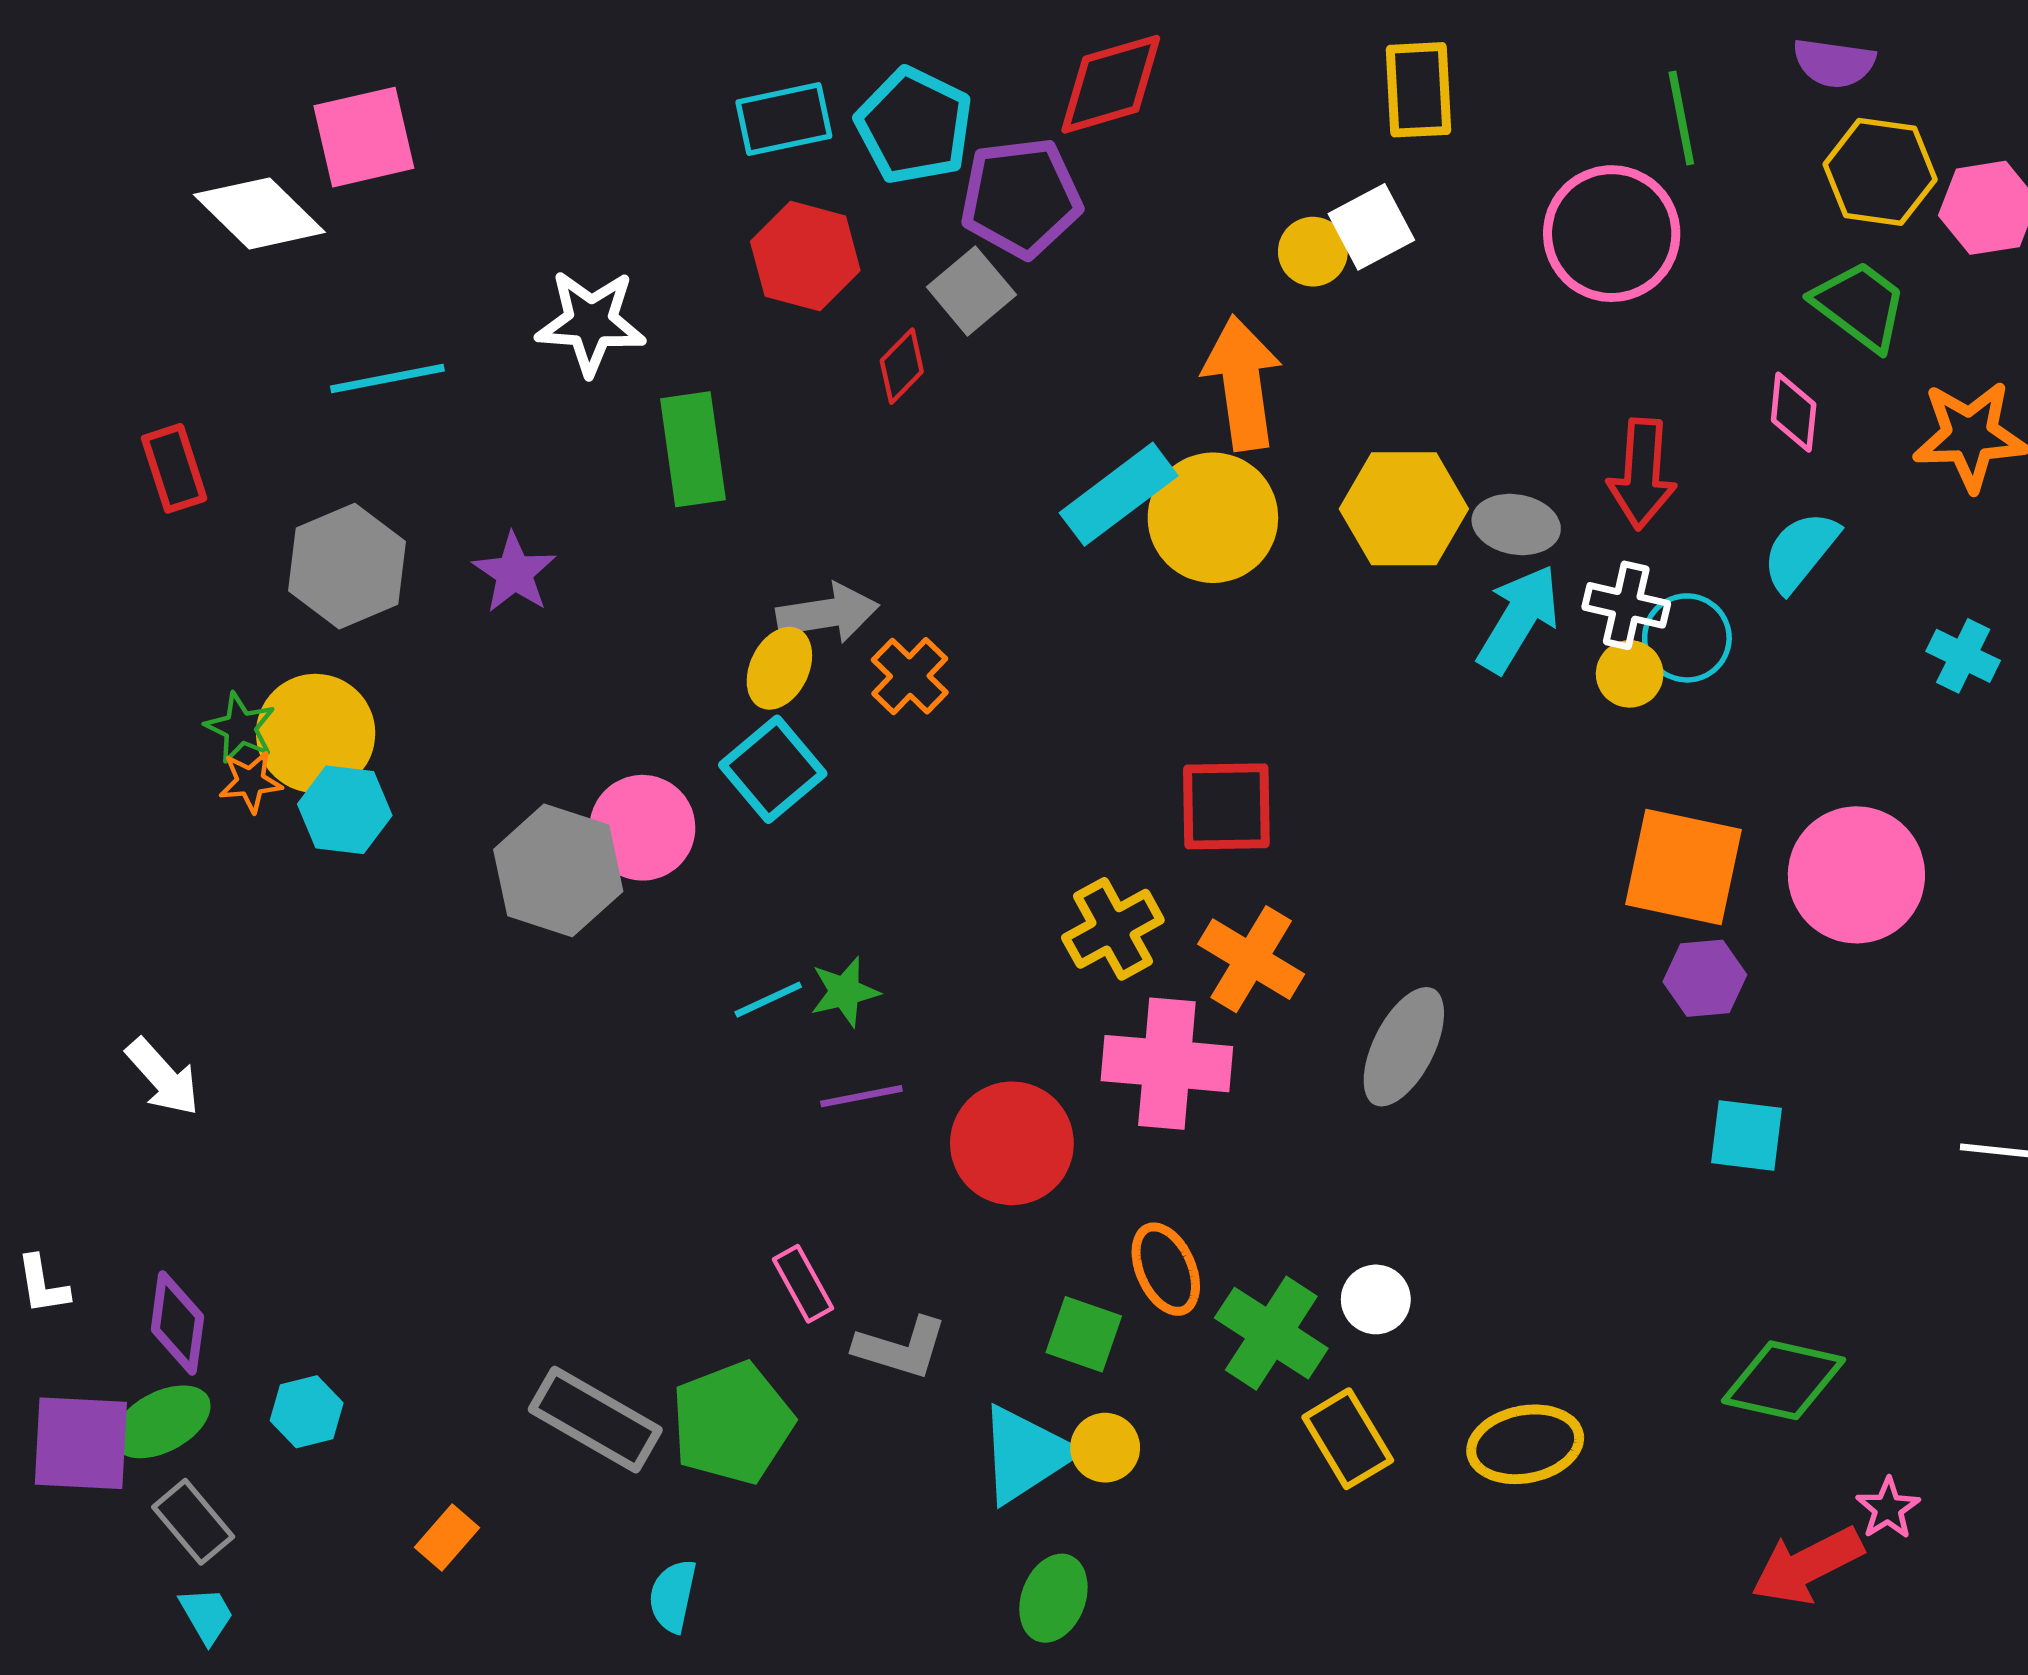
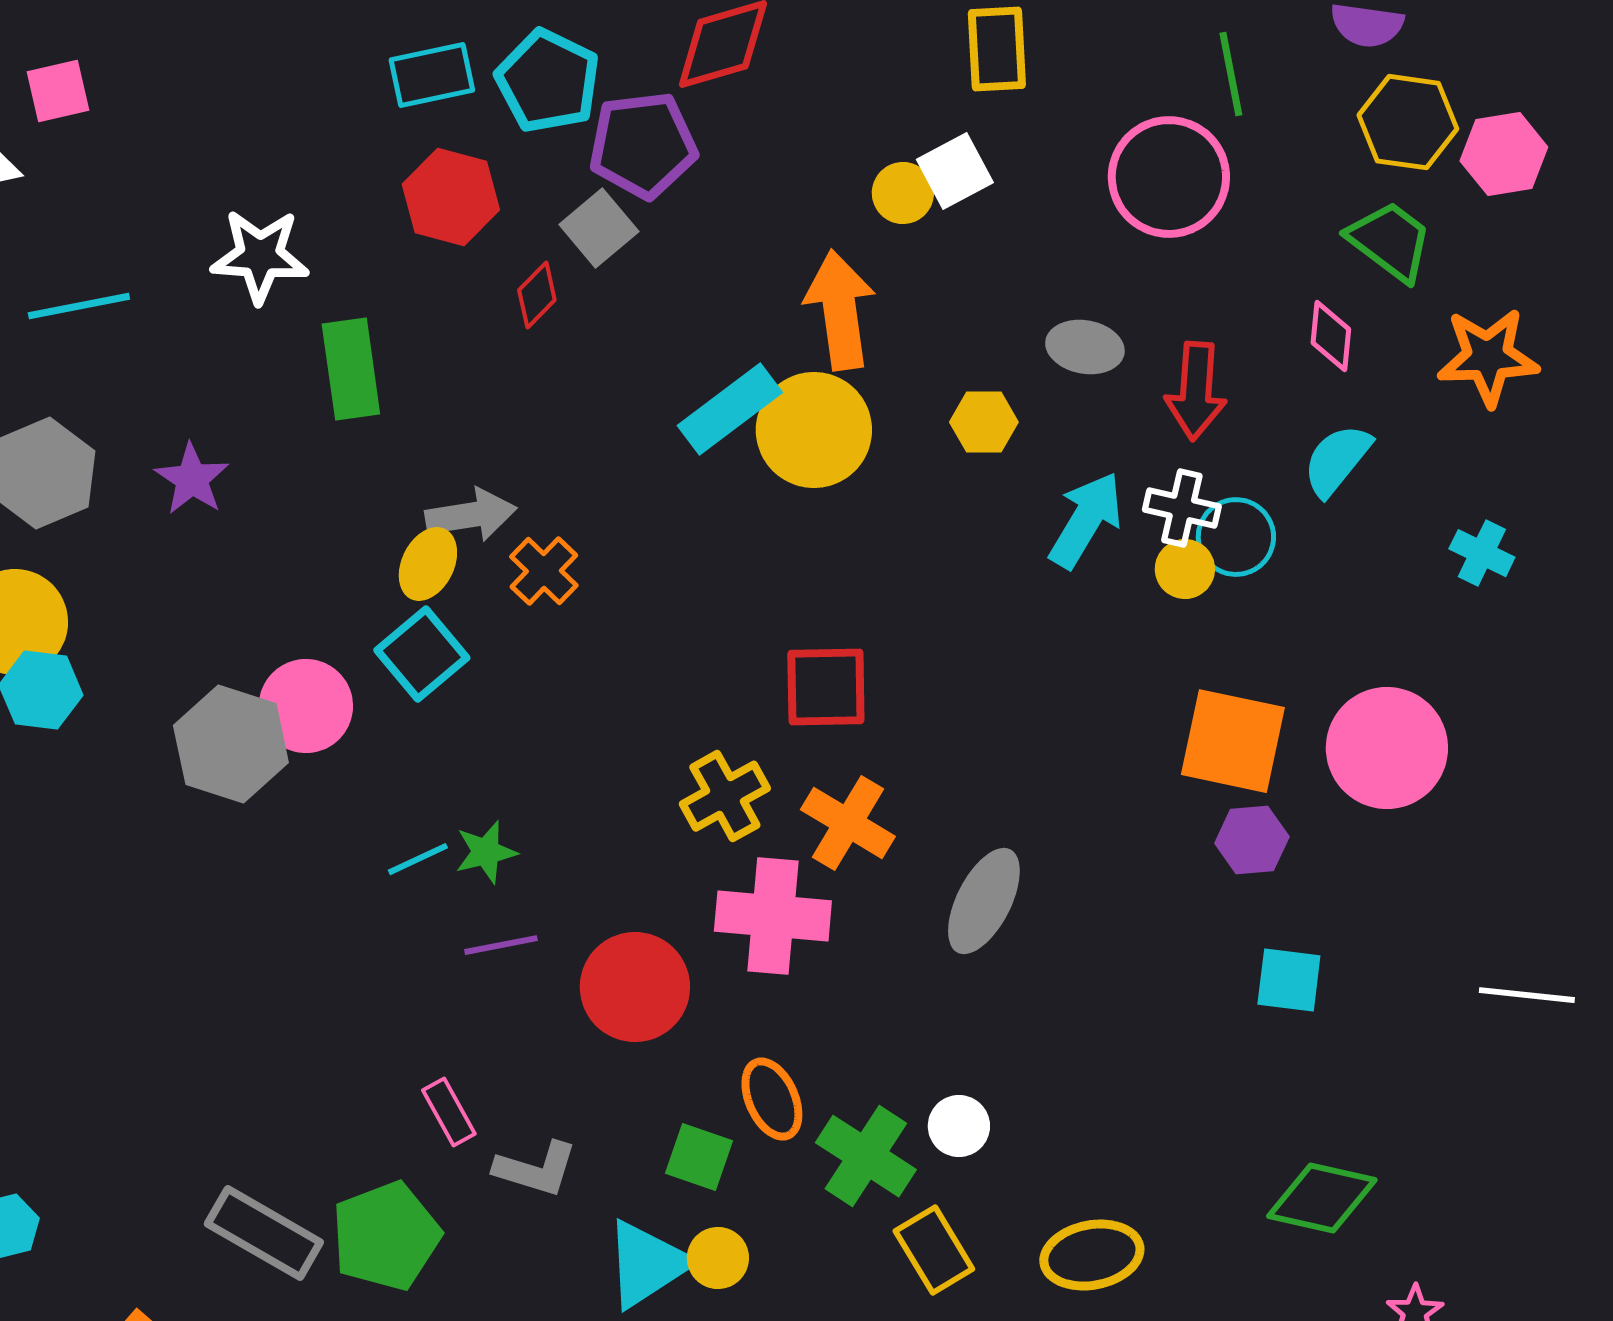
pink square: (364, 137) -> (58, 91), size x0.7
yellow hexagon: (1404, 509) -> (984, 422), size x0.6
gray ellipse: (1516, 524) -> (1085, 347), moved

